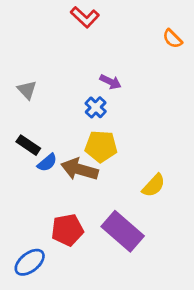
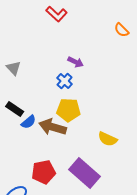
yellow semicircle: (154, 185) -> (108, 139), turned 72

